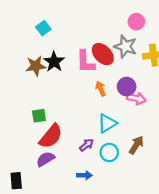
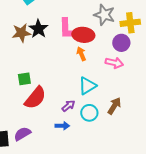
red ellipse: (103, 54) -> (83, 35), moved, turned -40
purple circle: (127, 87) -> (121, 43), moved
purple semicircle: (45, 159) -> (22, 134), moved
blue arrow: (84, 175) -> (62, 126), moved

